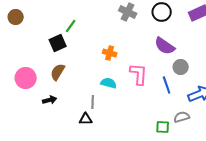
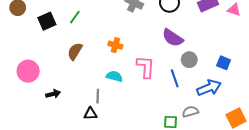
black square: (58, 43) -> (47, 21), moved
brown semicircle: (58, 72) -> (75, 51), moved

